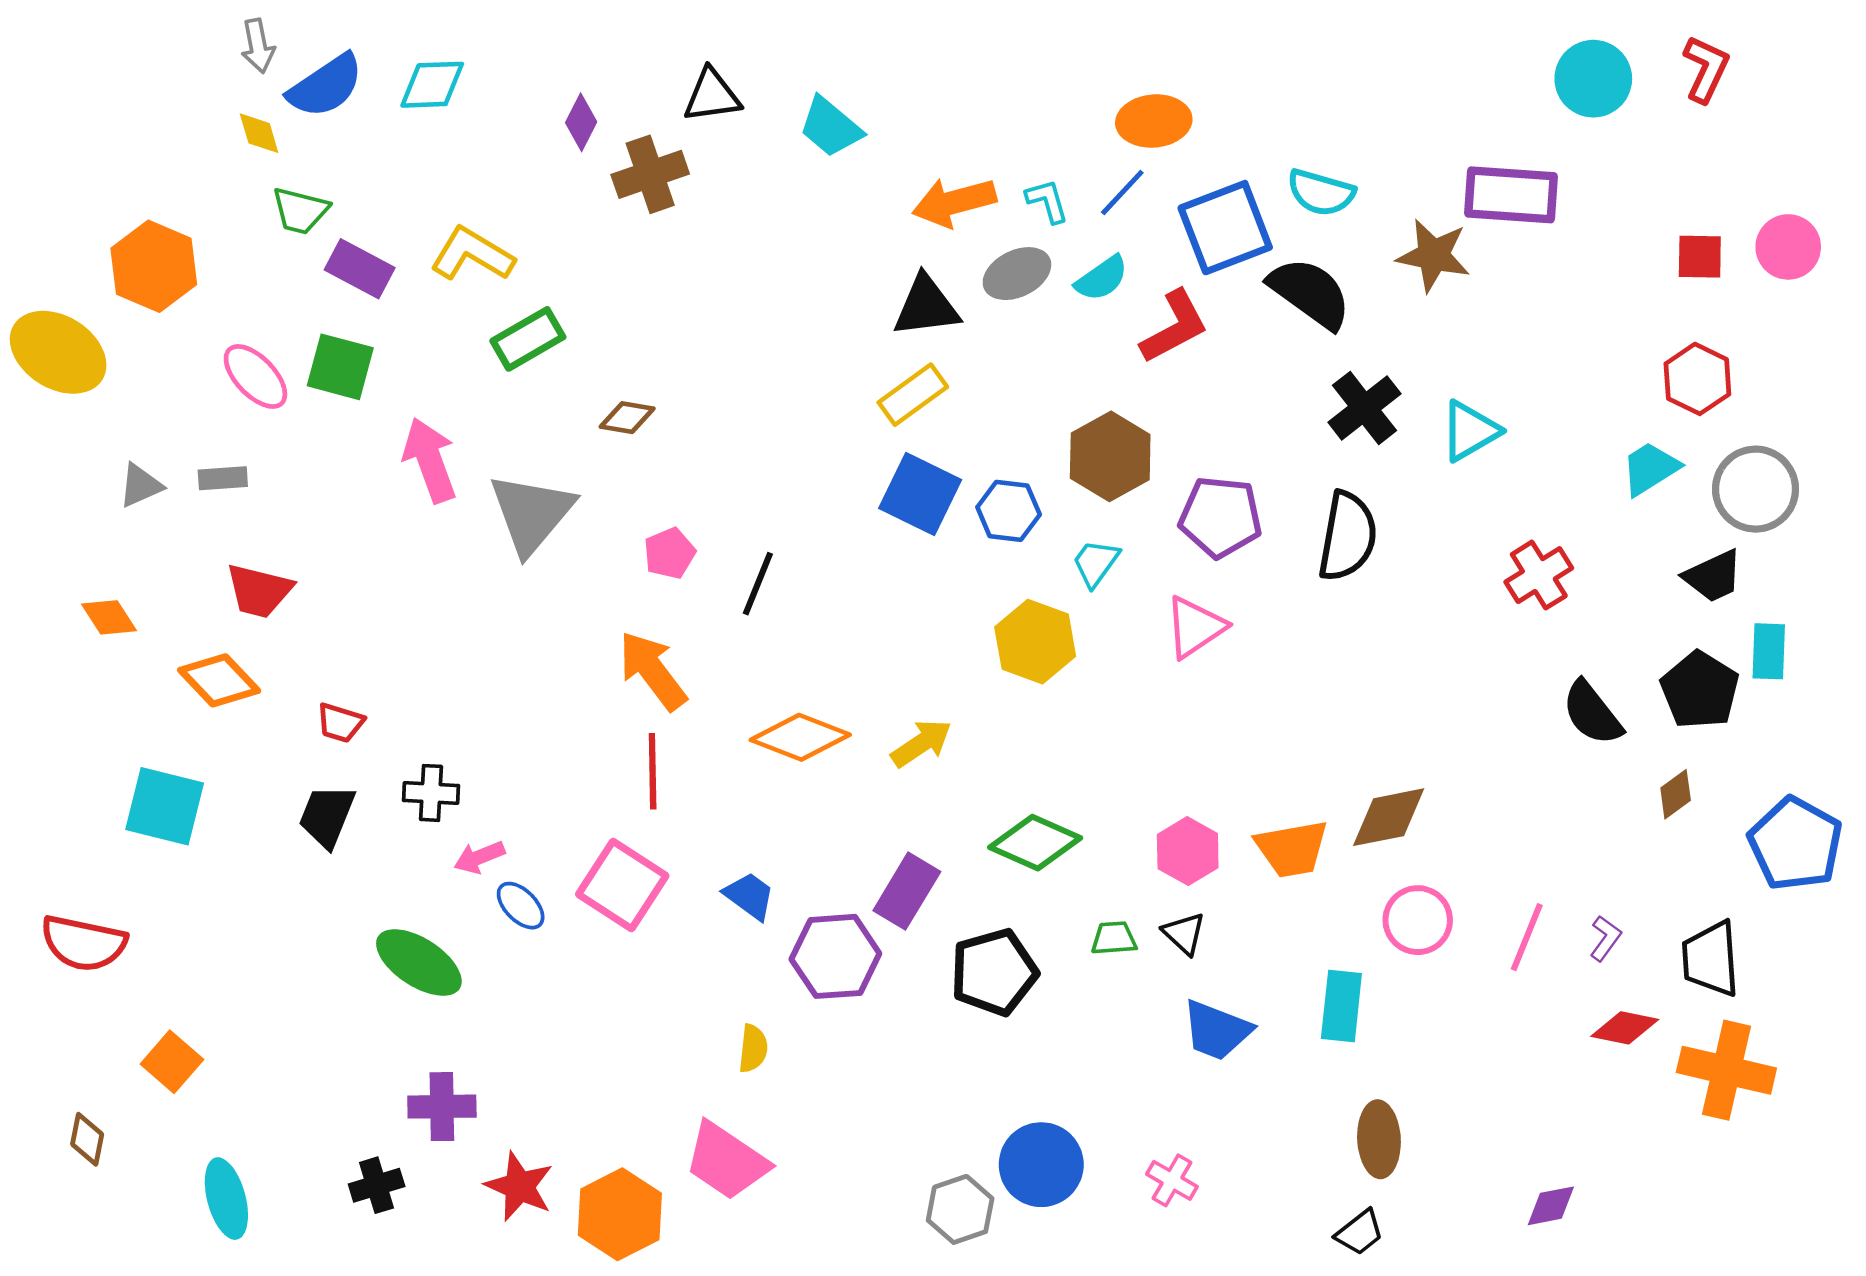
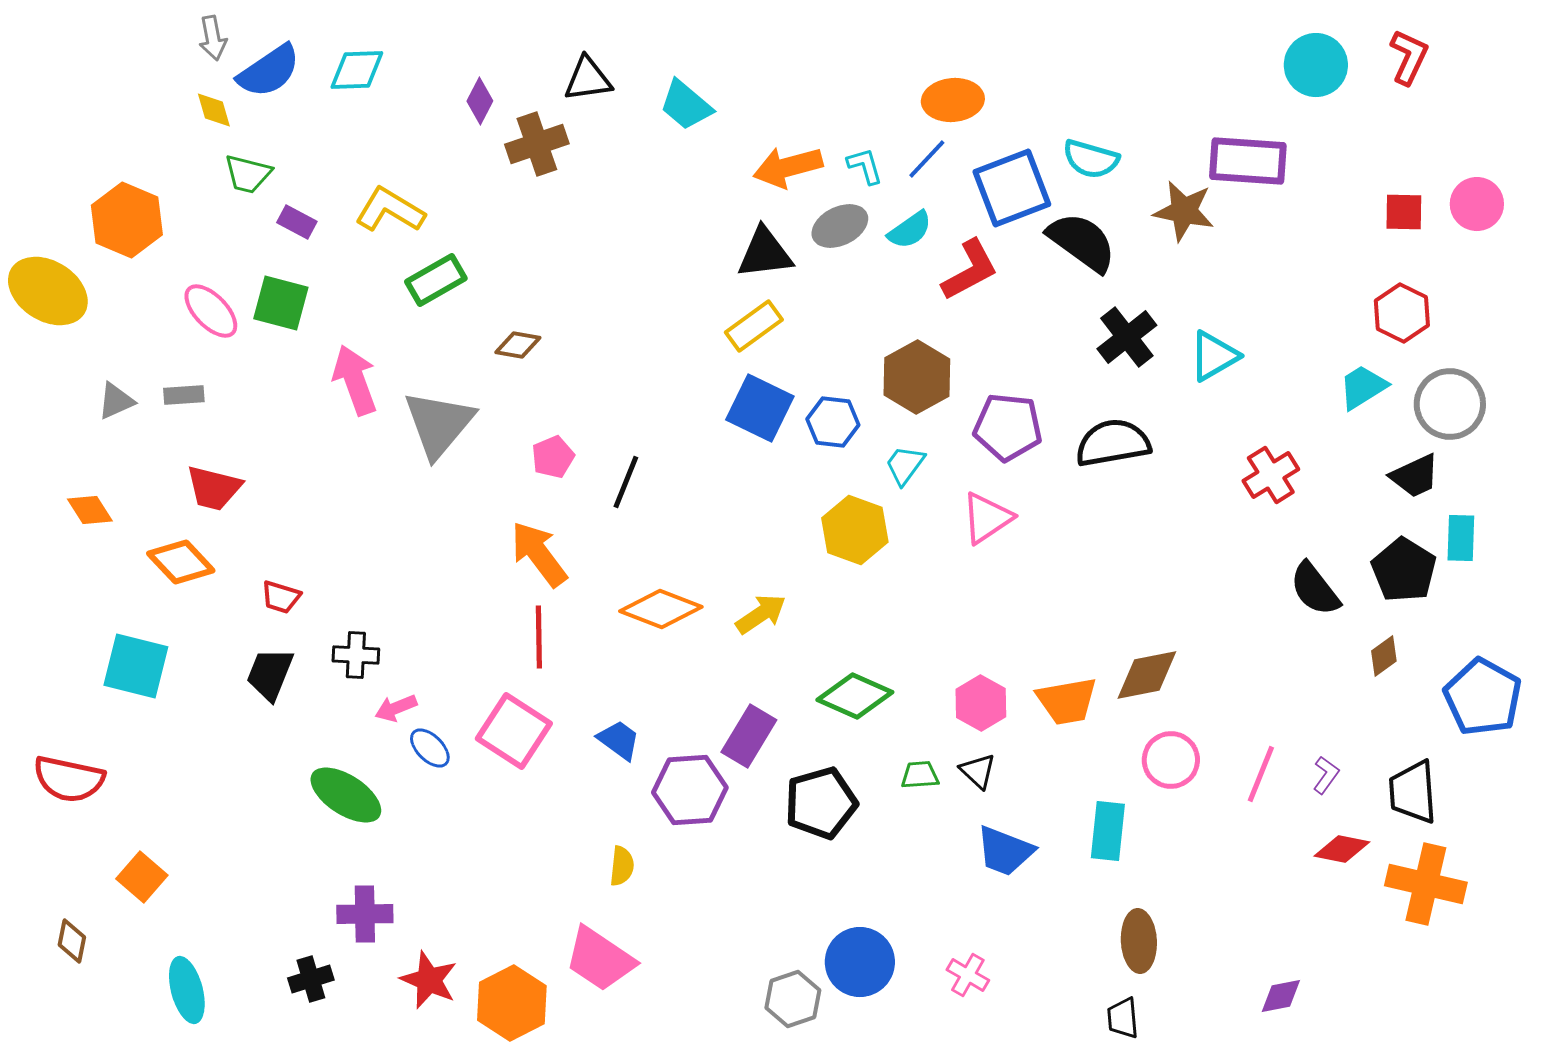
purple rectangle: (360, 269) -> (297, 222), size x0.7
black semicircle: (1348, 536) -> (1113, 443), turned -110
black trapezoid: (1360, 1232) -> (1123, 1018), turned 123

